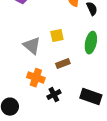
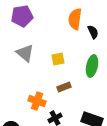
gray triangle: (32, 46) -> (25, 53), moved

